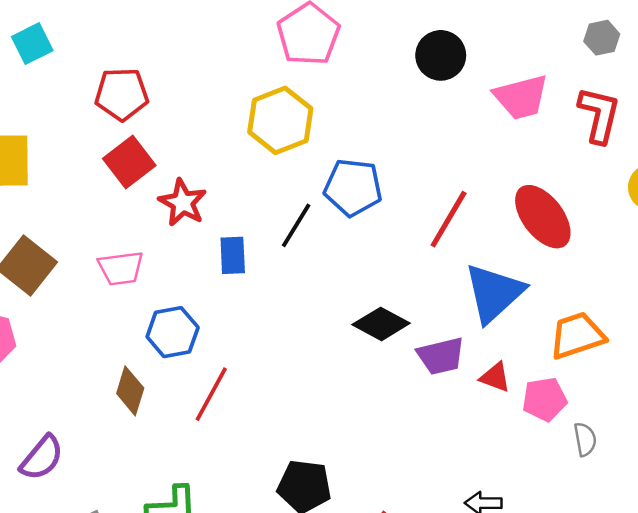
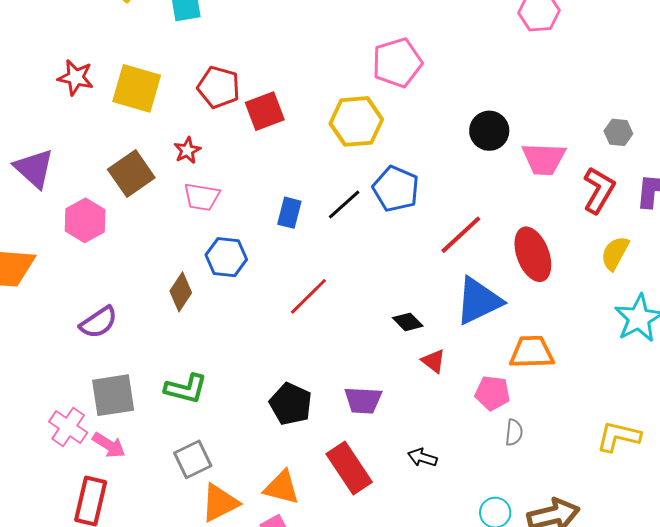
black circle: (441, 55) -> (489, 131), moved
red pentagon: (122, 94) -> (219, 87), moved
red square: (129, 162) -> (265, 111), moved
red star: (183, 203) -> (187, 150), moved, size x0.7
black diamond: (381, 324) -> (408, 322), moved, size x0.7
purple trapezoid: (441, 356) -> (363, 400), moved
red triangle: (495, 377) -> (433, 361), moved
red line: (211, 394) -> (308, 296), moved

